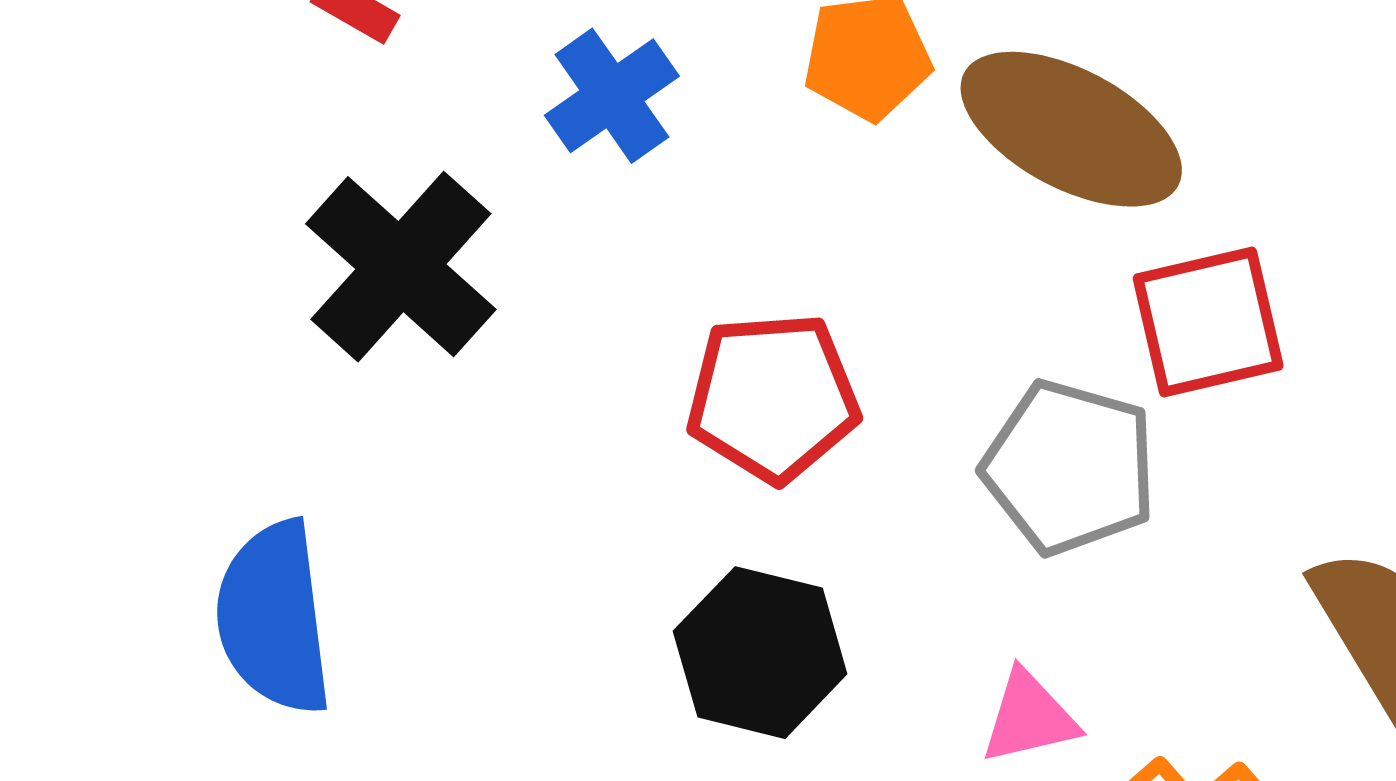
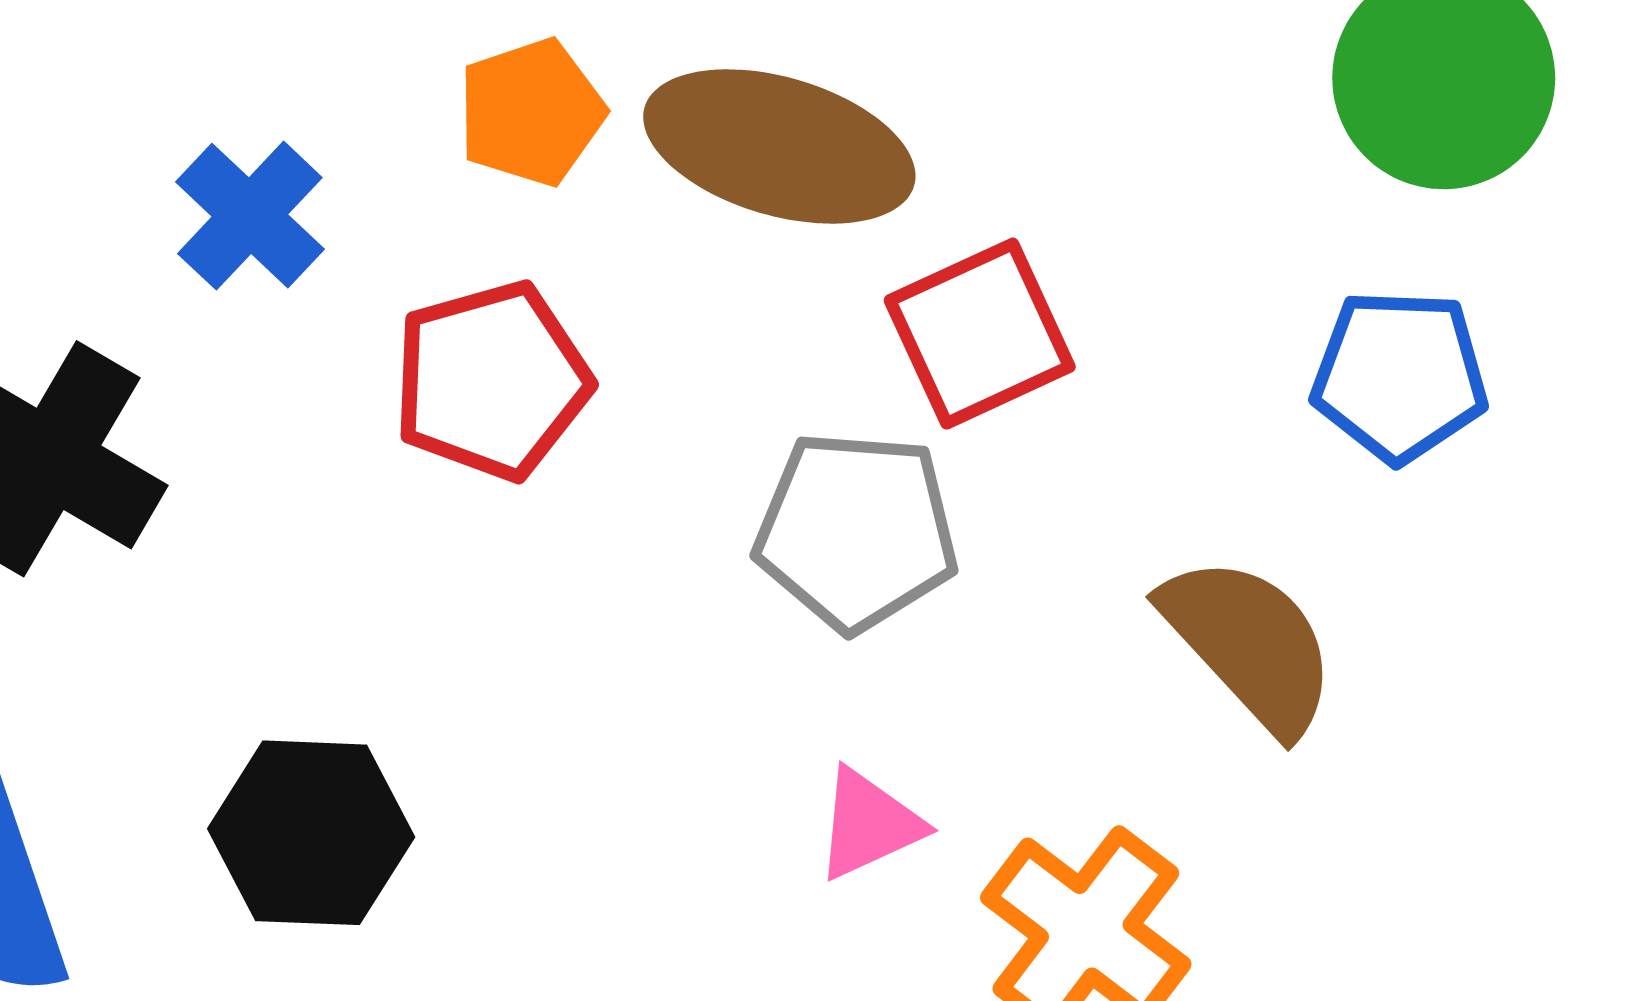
red pentagon: (773, 397) -> (492, 381), moved
black hexagon: (760, 653) -> (311, 833), moved

